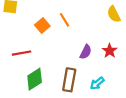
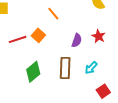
orange square: (42, 26) -> (38, 35), moved
red line: (22, 53) -> (18, 39), moved

